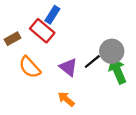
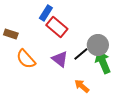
red rectangle: (42, 31) -> (57, 27), moved
brown rectangle: (13, 39) -> (11, 34), turned 48
orange arrow: (66, 99) -> (82, 86), moved

